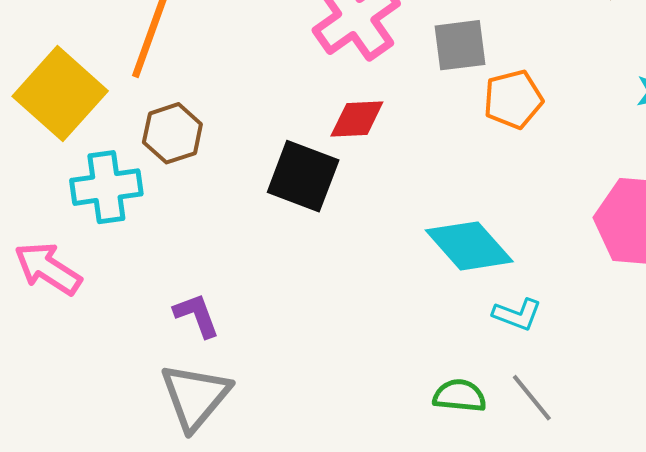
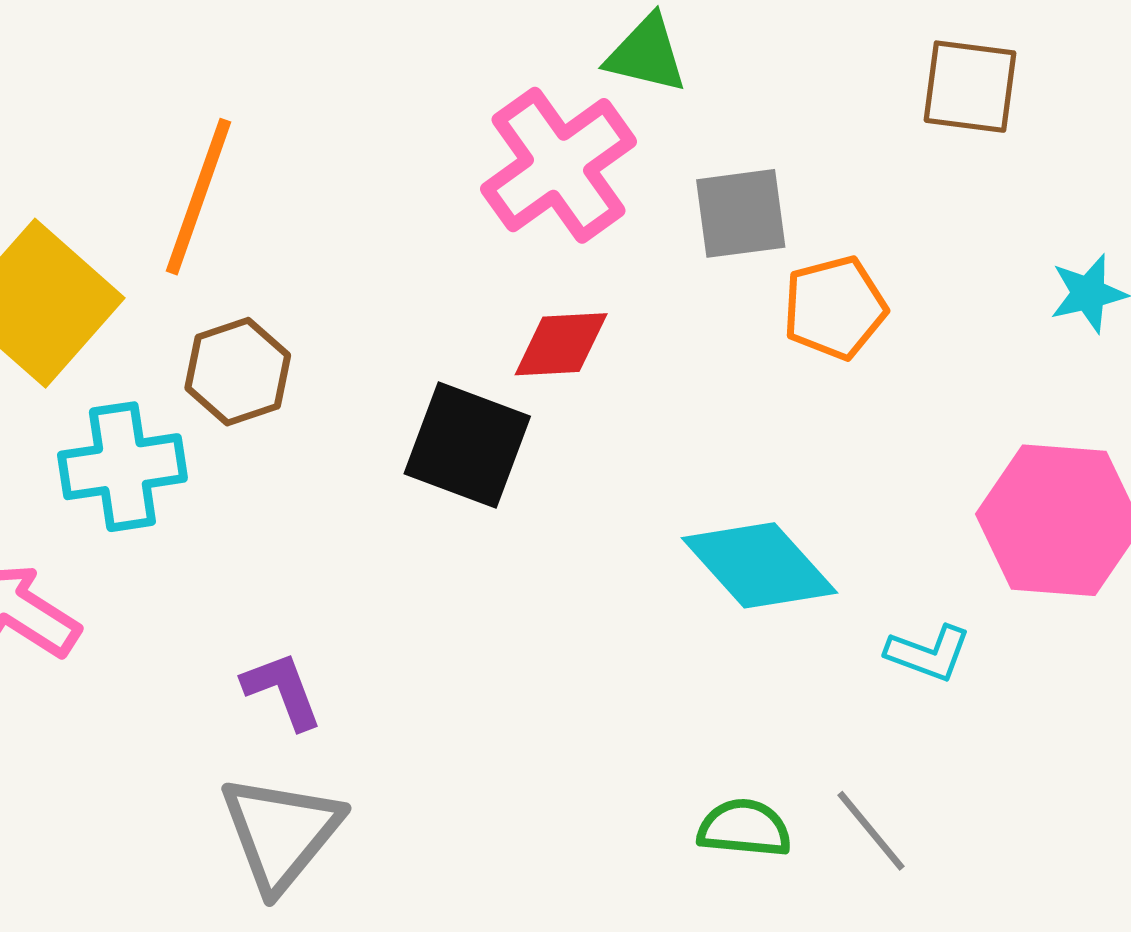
cyan L-shape: (517, 314) -> (928, 653), moved

